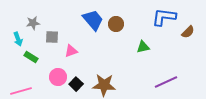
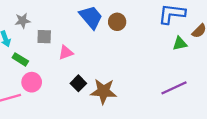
green triangle: (143, 47) -> (180, 43), moved
pink circle: (58, 77) -> (32, 82), moved
black square: (76, 84) -> (78, 83), moved

